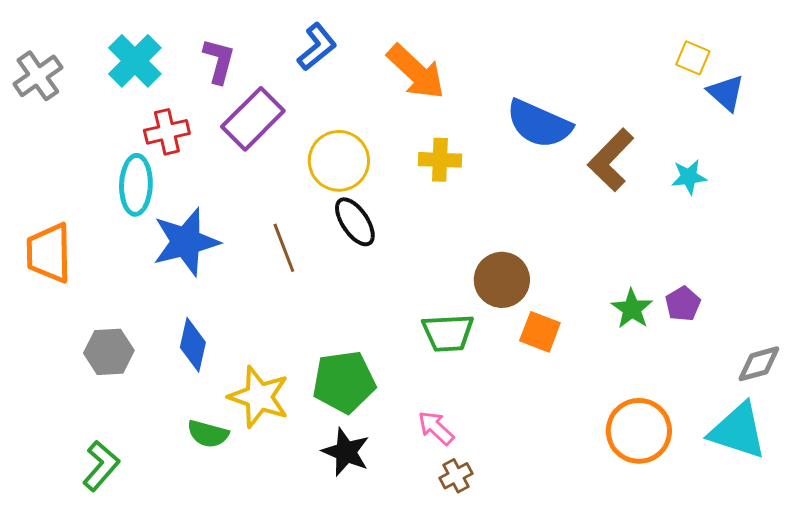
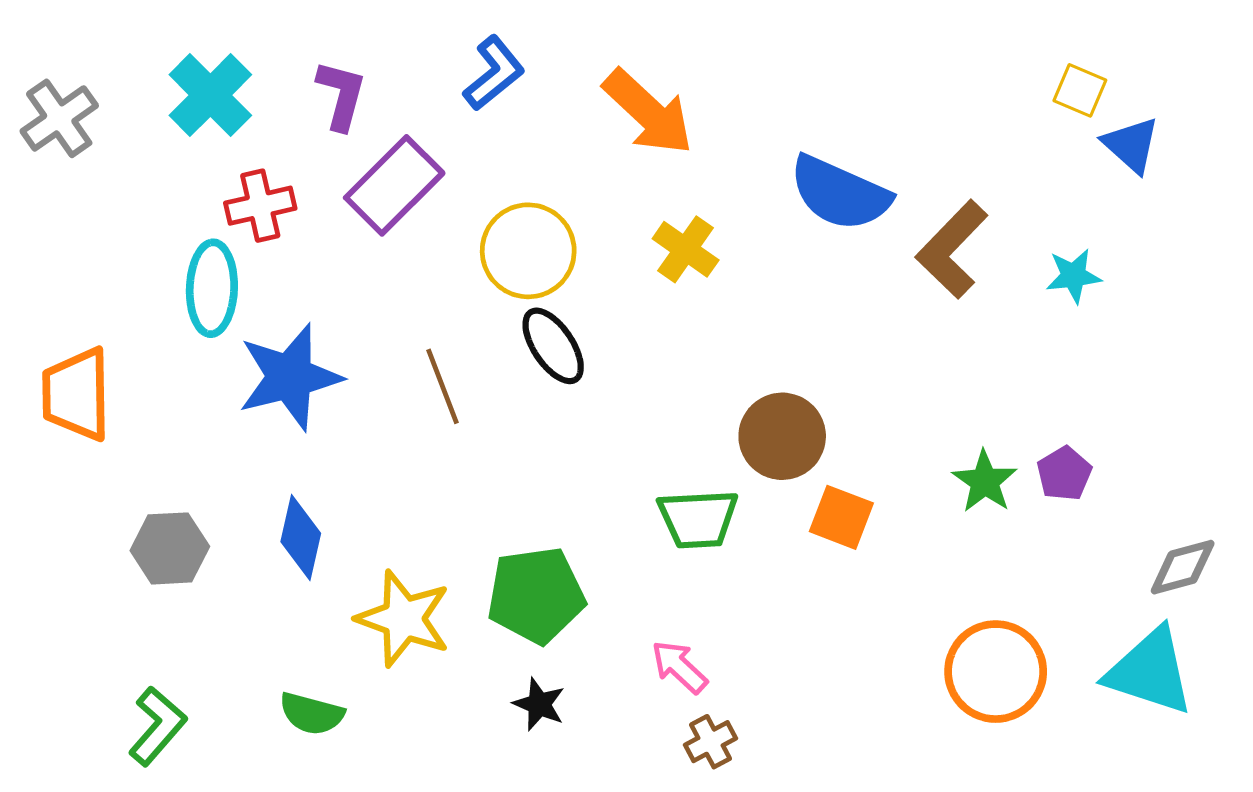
yellow cross: (440, 160) -> (686, 249), turned 33
green semicircle: (208, 434) -> (312, 714), moved
black star: (346, 452) -> (539, 704), size x0.7

